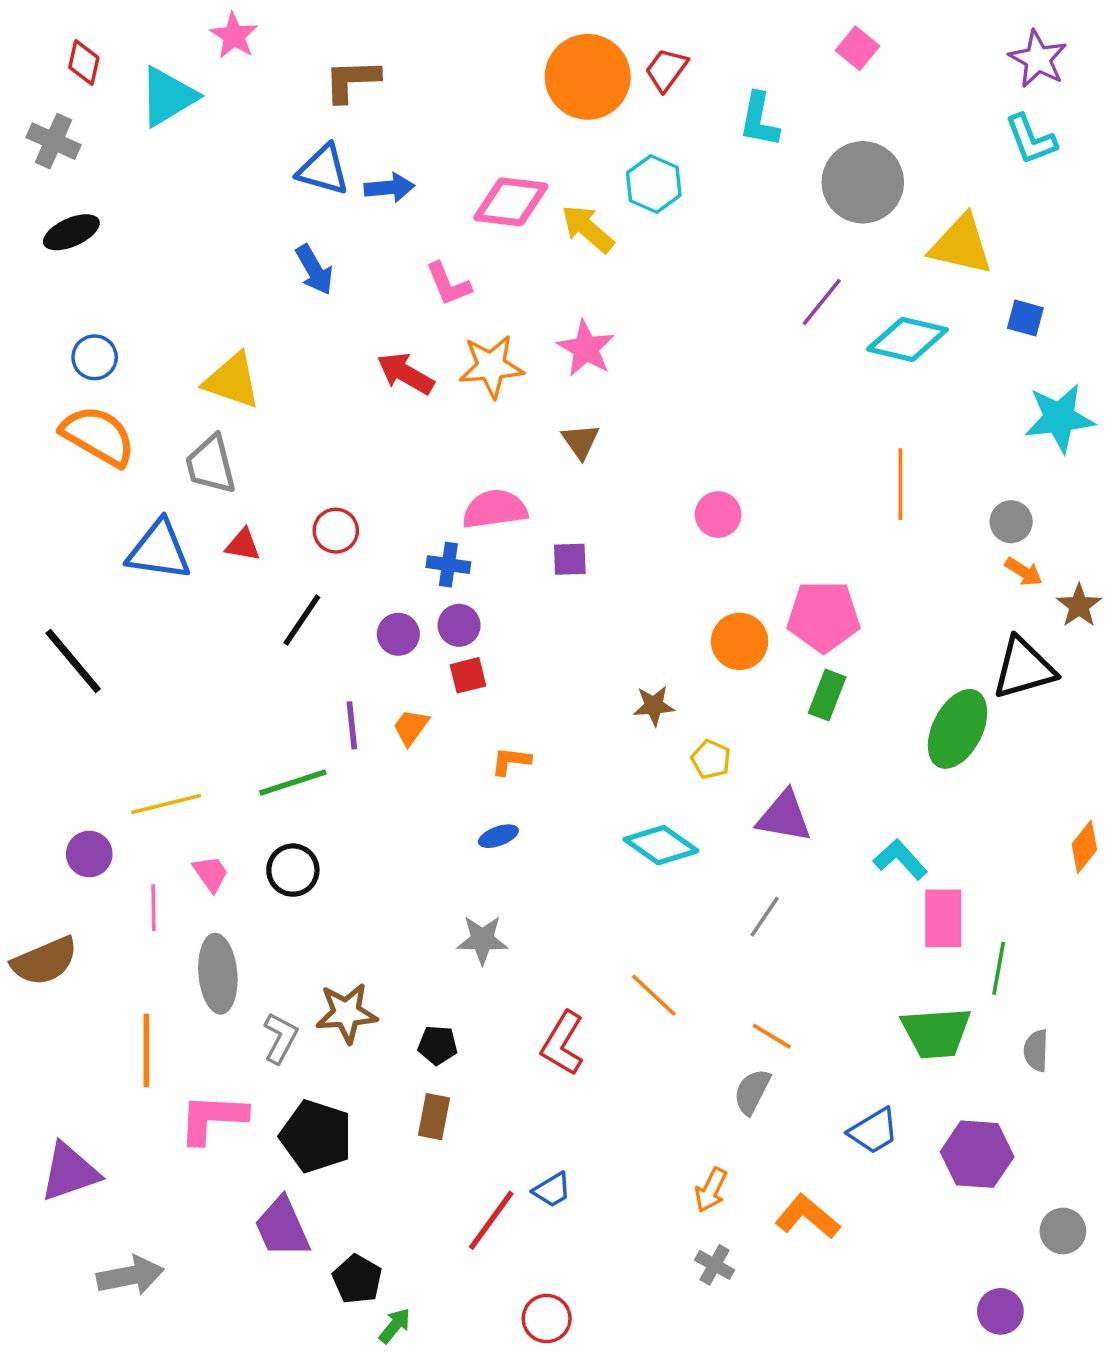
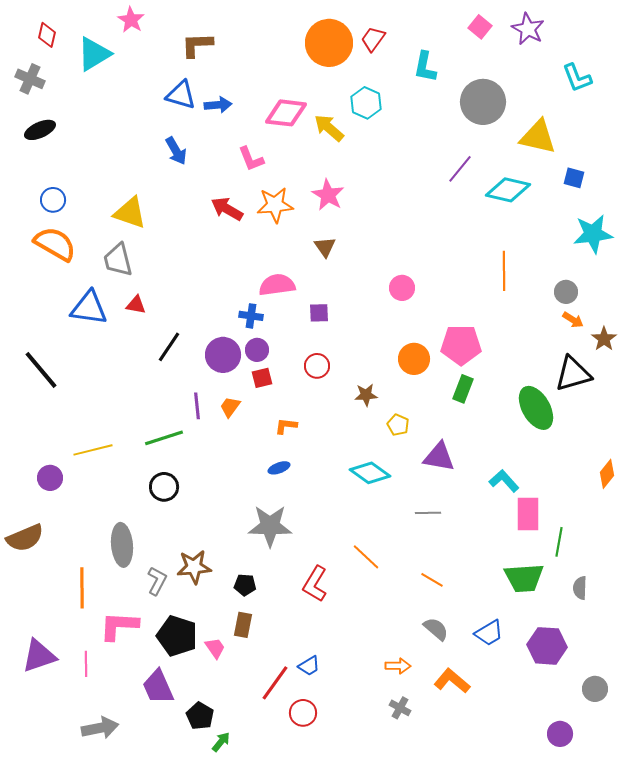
purple star: (1038, 59) -> (528, 29), moved
red circle: (336, 531) -> (317, 366), moved
purple circle: (398, 634) -> (223, 355), size x1.5
green ellipse: (958, 729) -> (536, 408), turned -57
pink trapezoid: (211, 874) -> (215, 648), moved
pink line: (154, 908) -> (86, 664), moved
gray line: (765, 917) -> (428, 513), turned 55
gray star: (482, 940) -> (270, 526), size x1.5
gray semicircle: (752, 1092) -> (436, 629), moved, turned 104
orange arrow: (711, 1190) -> (398, 666), turned -115
gray arrow: (130, 1276) -> (100, 728), moved
red circle: (547, 1319) -> (303, 713), moved

